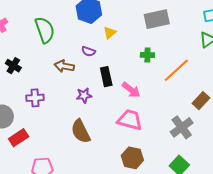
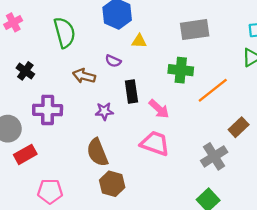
yellow triangle: (110, 33) -> (139, 41), turned 40
green cross: (147, 55) -> (181, 70), size x1.5
purple cross: (35, 98) -> (48, 110), size x1.4
brown hexagon: (132, 158) -> (112, 184), moved

